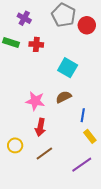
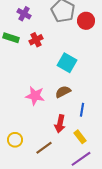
red cross: (36, 44) -> (36, 40), turned -32
red arrow: (40, 127) -> (60, 124), moved
yellow rectangle: (90, 136) -> (80, 137), moved

